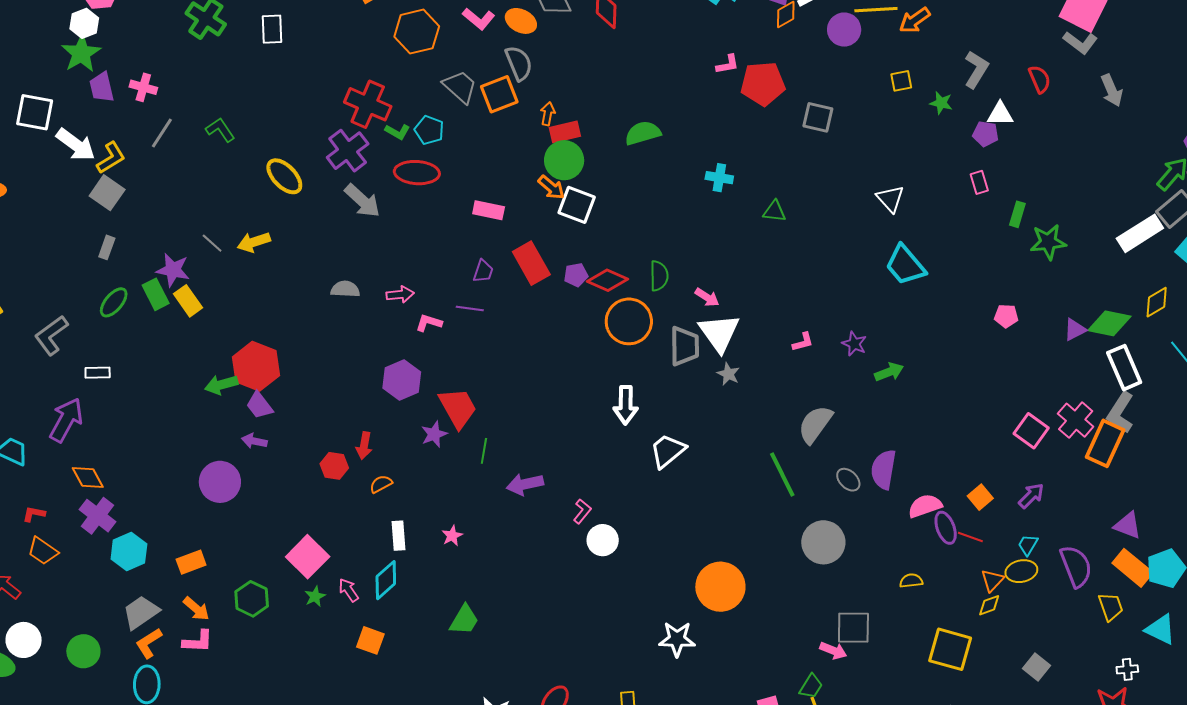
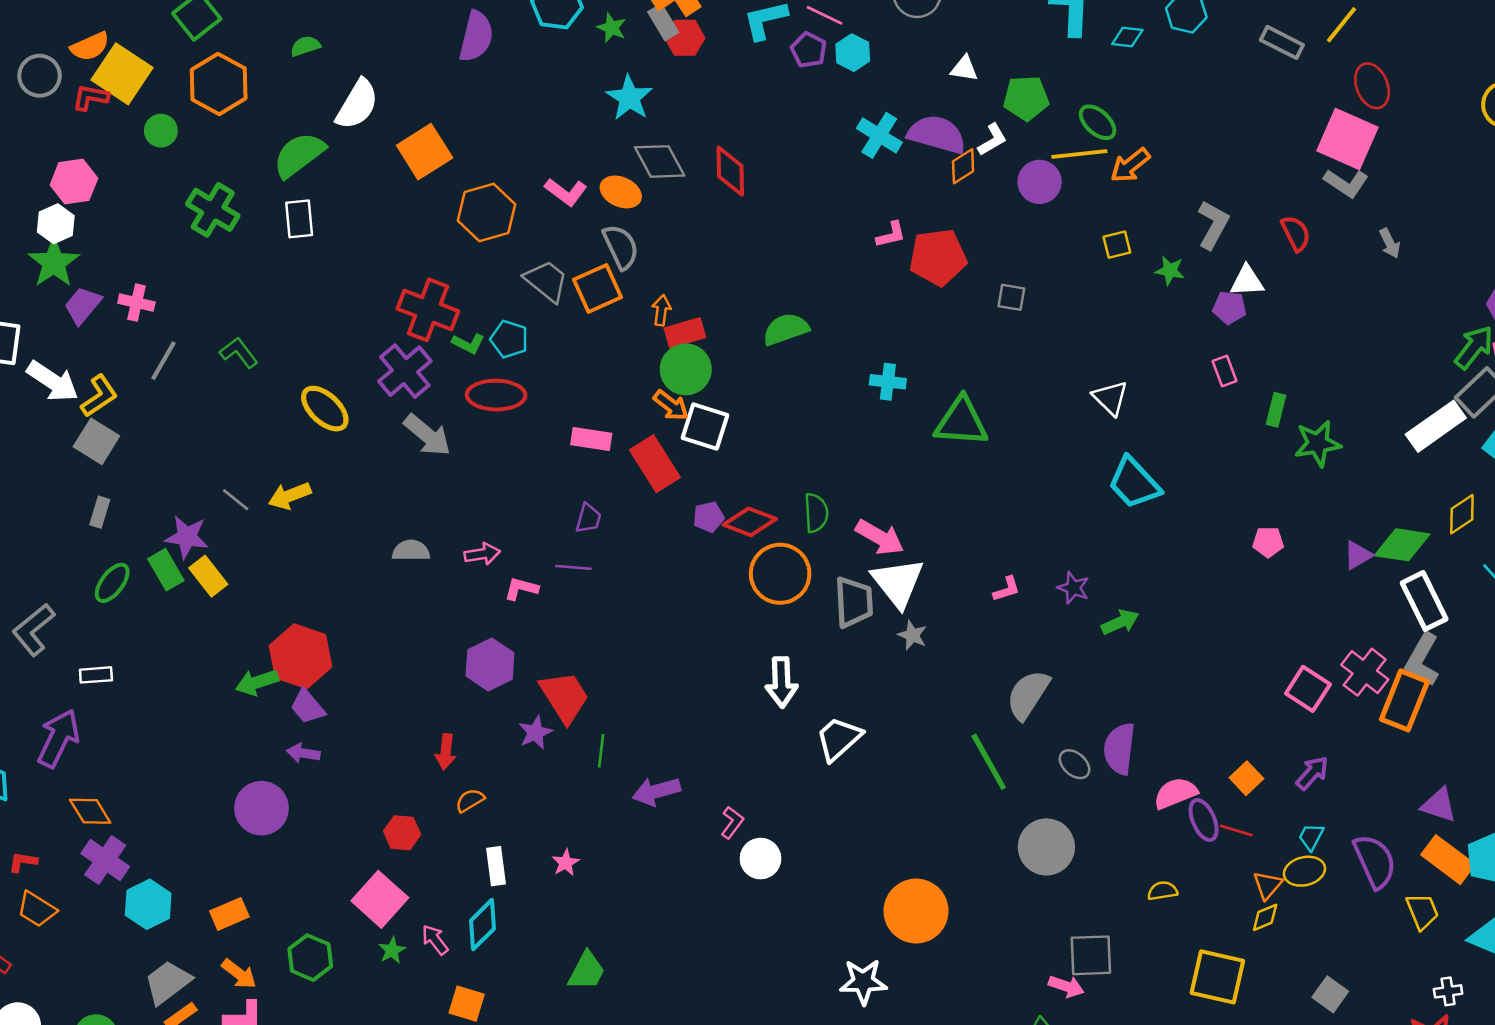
purple trapezoid: (102, 87) -> (83, 305), turned 56
gray arrow: (1112, 90) -> (1390, 243), size x0.7
gray square: (818, 117) -> (1011, 297), size x0.7
green triangle: (774, 211) -> (961, 422), size x1.8
red rectangle: (531, 263) -> (655, 464), moved
pink arrow: (707, 297) -> (880, 537), size x1.5
red hexagon: (334, 466) -> (402, 833), moved

